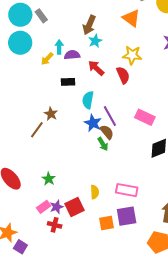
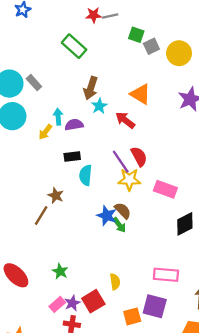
orange triangle: (131, 18) -> (140, 94), moved
yellow star: (132, 55) -> (129, 180), moved
red arrow: (96, 68) -> (125, 120), moved
red semicircle: (123, 75) -> (139, 156), moved
cyan semicircle: (88, 100) -> (86, 175), moved
purple line: (110, 116) -> (121, 162), moved
blue star: (93, 123) -> (107, 216), moved
pink rectangle: (127, 190) -> (166, 275), moved
purple square: (127, 216) -> (155, 306), turned 30

